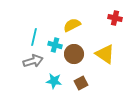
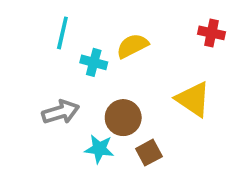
cyan line: (34, 37) -> (62, 33), moved
cyan cross: (55, 45) -> (94, 62), moved
brown circle: (74, 54) -> (123, 118), moved

